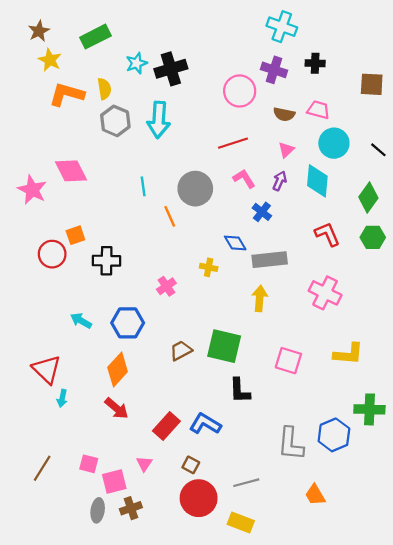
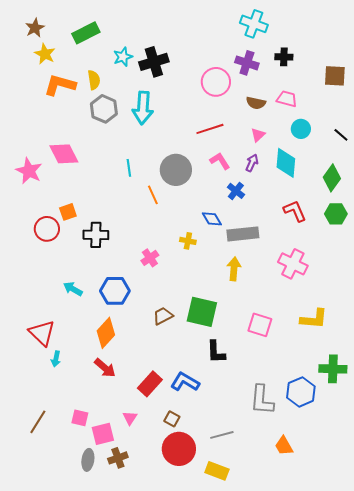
cyan circle: (334, 143) -> (301, 129), size x0.7

